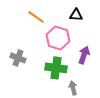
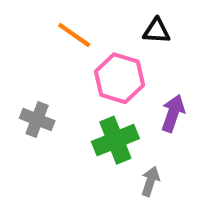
green cross: (56, 68) -> (115, 140), turned -30
gray arrow: (73, 88) -> (150, 181), turned 32

